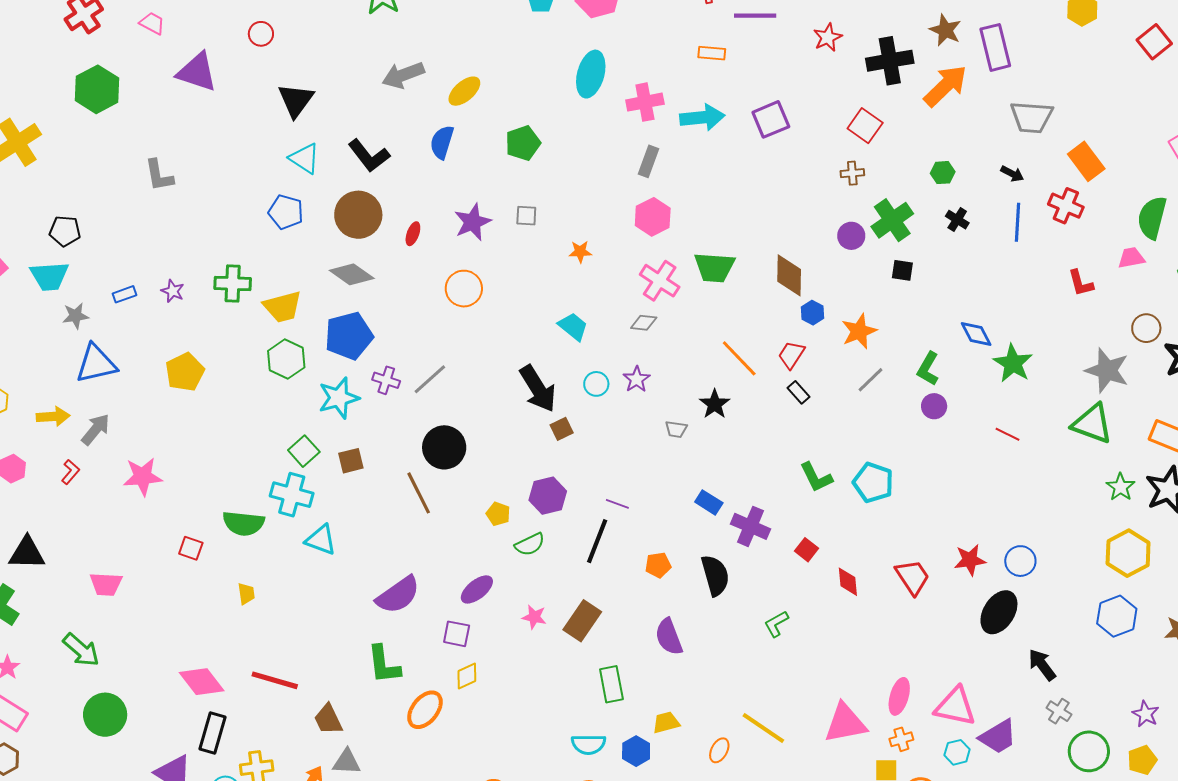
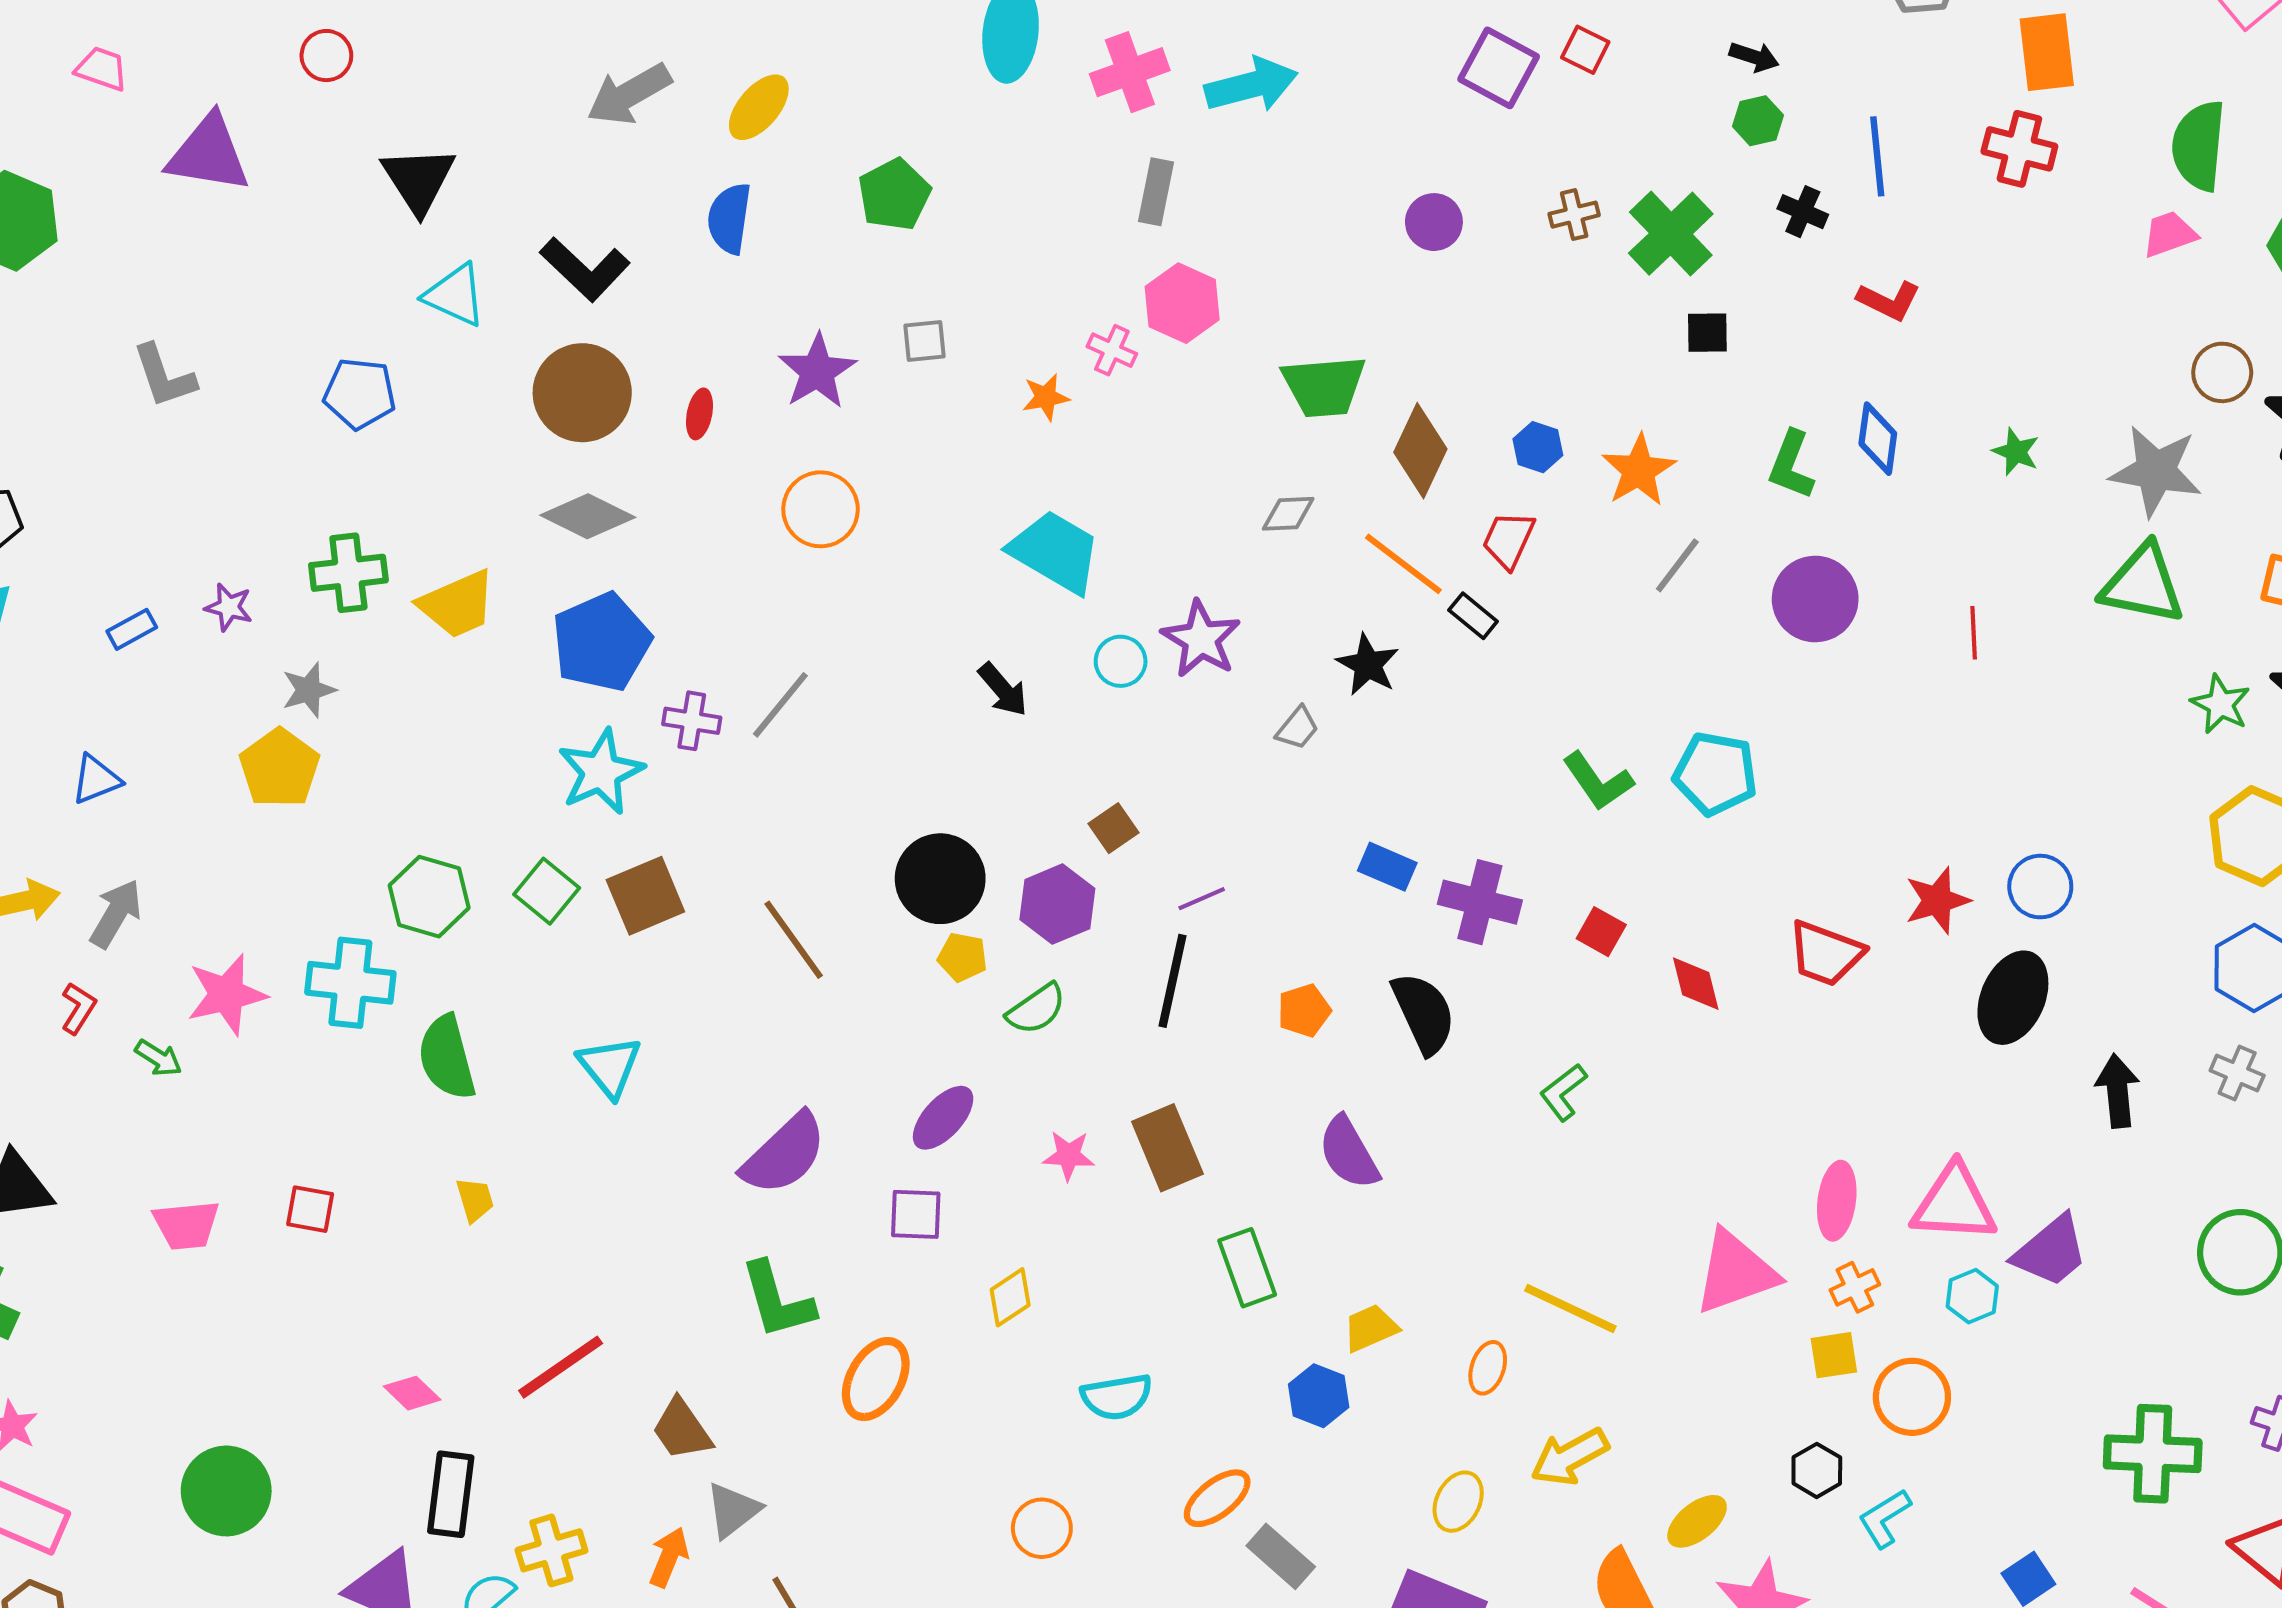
purple square: (771, 119) -> (1499, 68), moved, turned -30
red square: (865, 126) -> (1585, 50), size x0.7
orange rectangle: (1086, 161) -> (2047, 52), turned 39
brown cross: (852, 173) -> (1574, 215), moved
black arrow: (1012, 174) -> (1754, 57), moved
blue pentagon: (286, 212) -> (360, 394), moved
blue line: (1018, 222) -> (1877, 156), moved
purple circle: (851, 236) -> (1434, 222), moved
brown diamond: (789, 275) -> (1420, 451), moved, turned 33
pink cross: (660, 281) -> (1112, 350), moved, size x0.6
red L-shape: (1081, 283) -> (1889, 301), moved, turned -40
gray star: (75, 316) -> (309, 690), moved
gray diamond: (644, 323) -> (1288, 514), moved
cyan trapezoid: (573, 326) -> (1055, 552), size x1.5
blue diamond: (976, 334) -> (1878, 439), turned 44
green hexagon: (286, 359) -> (429, 897), moved
green star: (1013, 363) -> (2016, 452), moved, size x0.6
blue triangle: (96, 364) -> (96, 780), size x0.6
green L-shape: (928, 369) -> (1791, 465), moved
purple star: (637, 379) -> (1201, 639), size x1.4
black arrow: (538, 389) -> (1003, 690), size x0.6
black rectangle: (799, 392) -> (1473, 616), moved
purple circle: (934, 406) -> (1815, 599), size x1.6
brown square: (562, 429) -> (1113, 828), moved
gray trapezoid: (676, 429) -> (1297, 728), turned -50
red line: (1008, 434) -> (1974, 633), turned 70
black circle: (444, 447) -> (940, 879), moved
brown square: (351, 461) -> (645, 896), size x1.4
cyan cross: (292, 495) -> (350, 983), moved
purple line: (617, 504) -> (1202, 899), turned -35
green semicircle: (243, 523) -> (447, 1057), turned 78
cyan triangle: (321, 540) -> (610, 1067), turned 40
red square: (191, 548) -> (310, 1209), moved
red trapezoid: (912, 577) -> (1826, 953), turned 153
brown rectangle: (582, 621) -> (1167, 1148), turned -48
green arrow: (81, 650) -> (158, 1058), moved, size x0.6
black arrow: (1042, 665) -> (2118, 1091), turned 40
yellow diamond: (467, 676) -> (1010, 1297), moved
red line: (275, 680) -> (561, 1367), turned -42
pink diamond: (202, 682) -> (412, 1393), size x0.6
gray cross: (1059, 711) -> (2237, 1073), moved
cyan semicircle: (589, 744) -> (1117, 1397), moved
gray triangle: (347, 762) -> (733, 1510), turned -32

